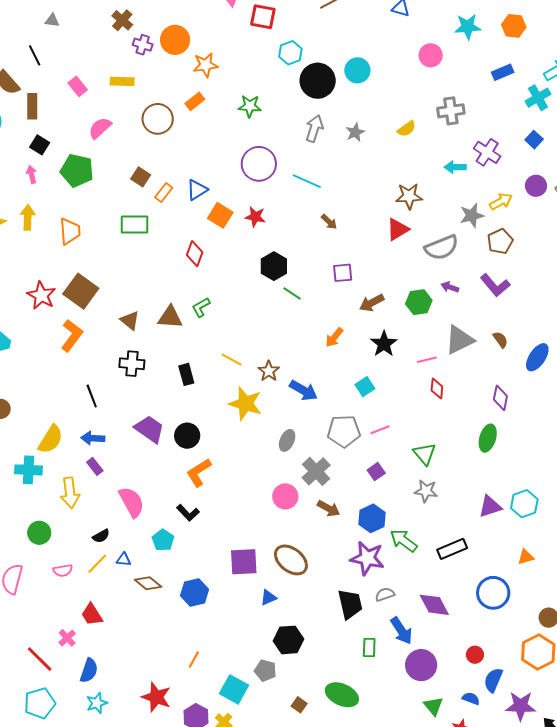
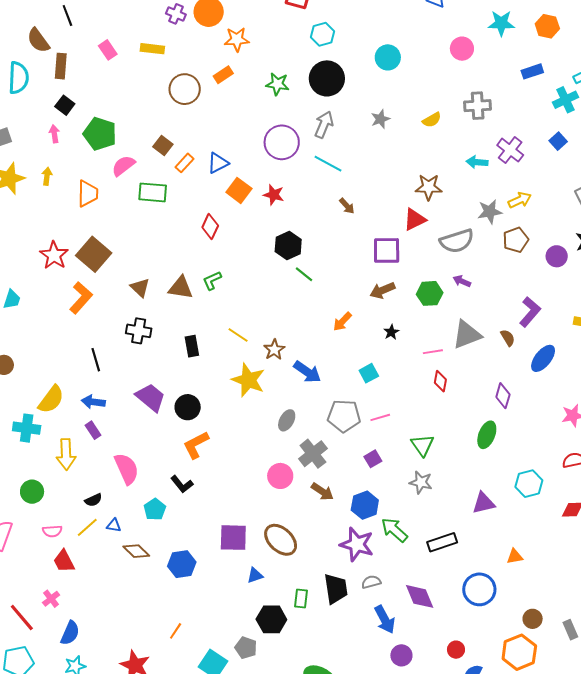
black circle: (318, 81) -> (327, 78), moved
pink semicircle: (100, 128) -> (123, 166), moved
gray arrow: (314, 129) -> (324, 125), moved
purple circle: (536, 186) -> (557, 256), moved
yellow arrow: (28, 217) -> (47, 176), size x0.7
purple square: (343, 273) -> (387, 250), moved, size x1.4
purple L-shape: (495, 285) -> (530, 312), moved, turned -104
black star: (384, 344) -> (391, 332), size x0.6
cyan hexagon: (524, 504) -> (529, 484), moved
red trapezoid: (92, 615) -> (64, 561), moved
green rectangle: (369, 647) -> (301, 599), moved
purple circle: (421, 665) -> (401, 655), size x0.7

